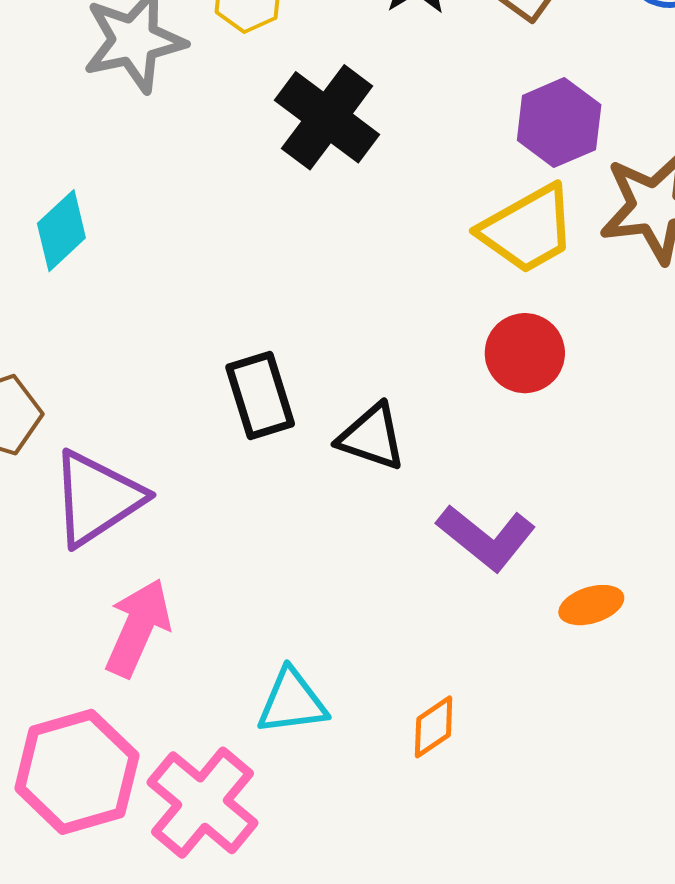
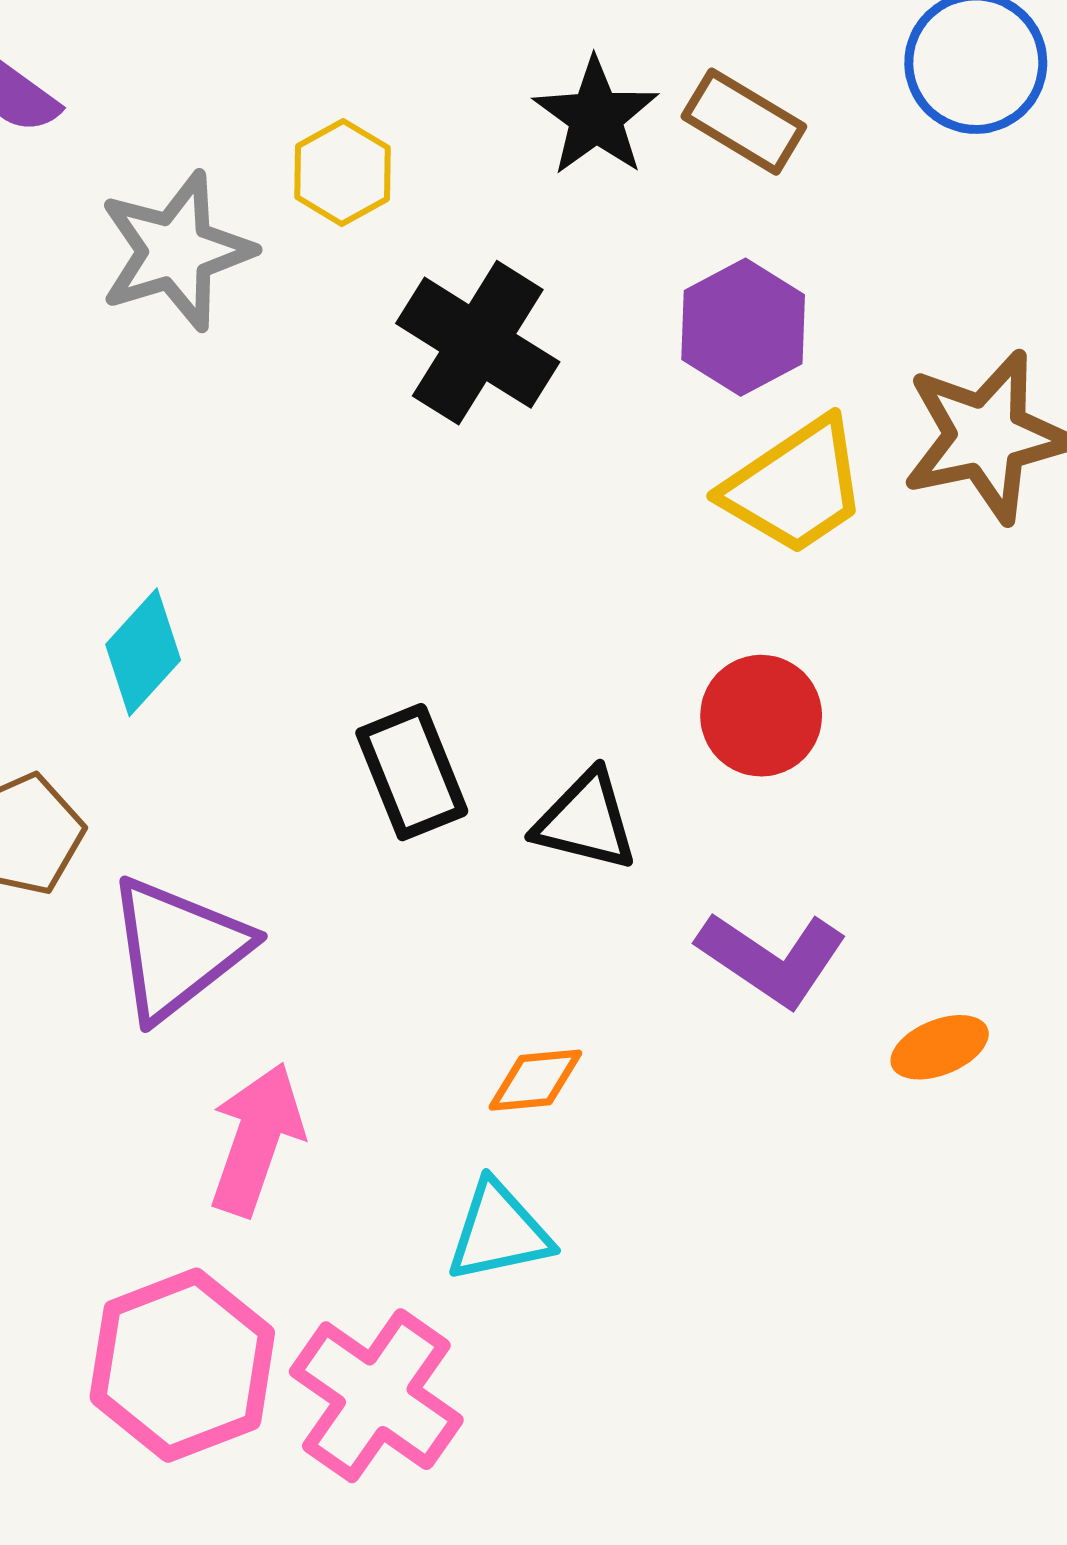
purple hexagon: (559, 123) -> (743, 327), moved
cyan diamond: (61, 231) -> (143, 652), moved
red circle: (525, 353) -> (761, 716), moved
orange diamond: (434, 727) -> (535, 1080), moved, turned 34

